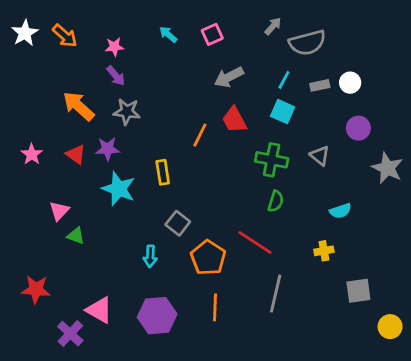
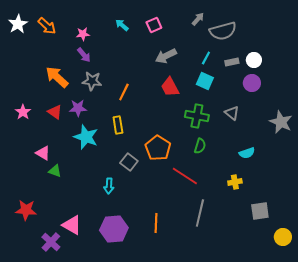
purple circle: (358, 128) -> (252, 83), moved
orange line: (200, 135) -> (124, 92), moved
pink triangle: (59, 211) -> (43, 153), turned -42
orange pentagon: (208, 258) -> (158, 148), moved

